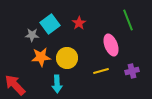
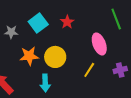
gray star: (32, 35) -> (11, 32), moved
yellow line: (101, 71) -> (89, 70), turned -42

